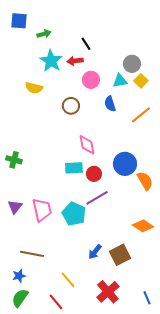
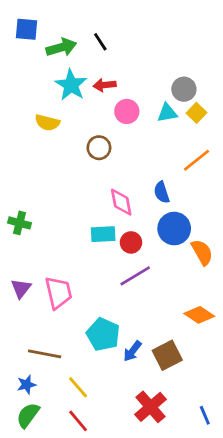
green arrow: (44, 34) -> (61, 47), size x1.5
black line: (86, 44) -> (100, 42), moved
blue semicircle: (110, 104) -> (162, 192), moved
cyan pentagon: (74, 214) -> (103, 334), moved
yellow line: (68, 280) -> (78, 387), moved

